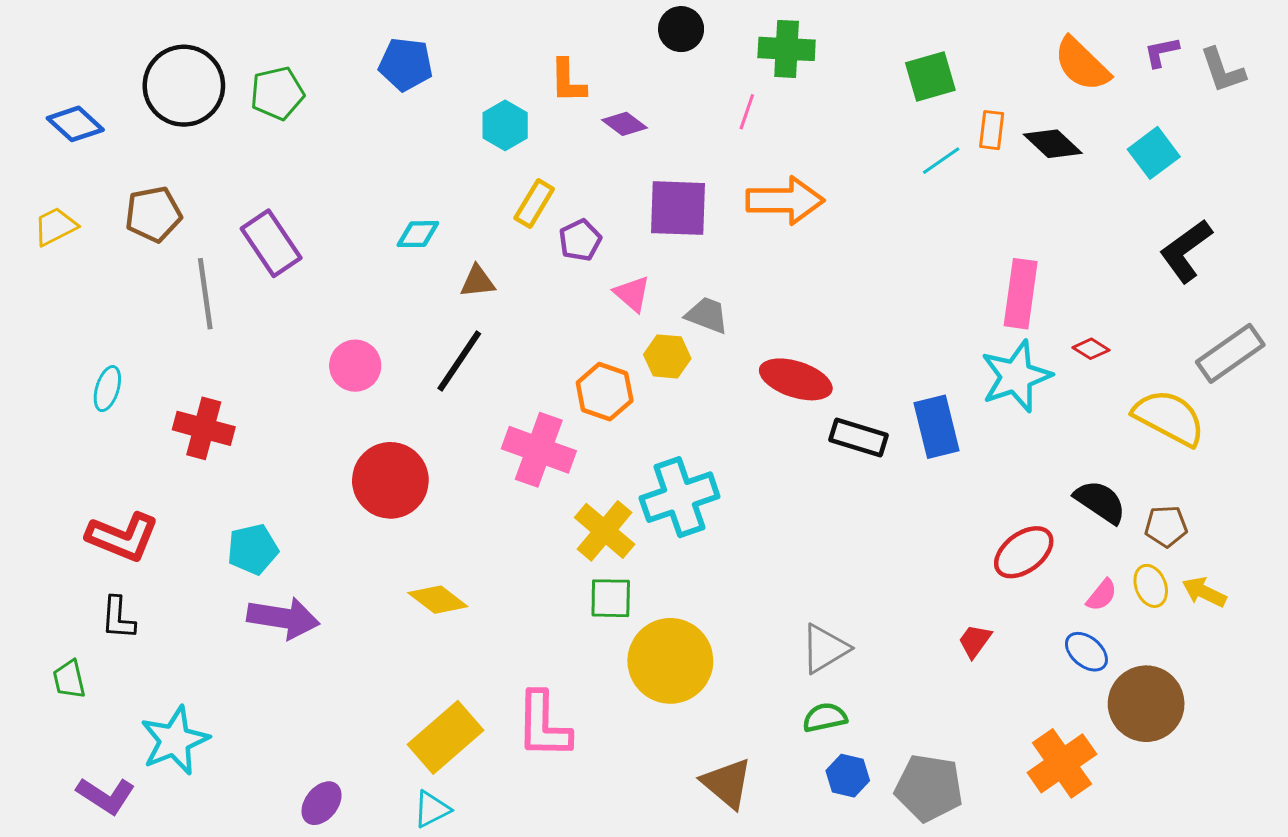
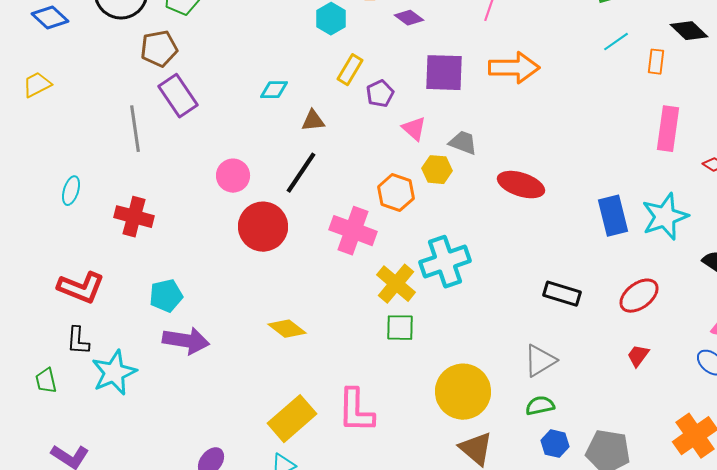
orange rectangle: (992, 130) -> (656, 62), moved
brown pentagon: (153, 214) -> (159, 49), moved
cyan star: (1016, 376) -> (665, 217), moved
black rectangle: (858, 438) -> (562, 294), moved
red circle: (390, 480) -> (263, 227), moved
red ellipse: (1024, 552) -> (639, 296), moved
yellow circle: (670, 661) -> (463, 392), moved
cyan star: (175, 740) -> (114, 373), moved

